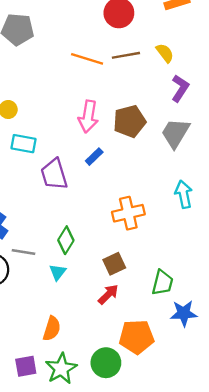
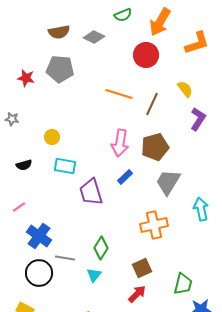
brown line: (126, 55) -> (152, 104), moved, turned -55
gray trapezoid: (175, 133) -> (168, 182), moved

